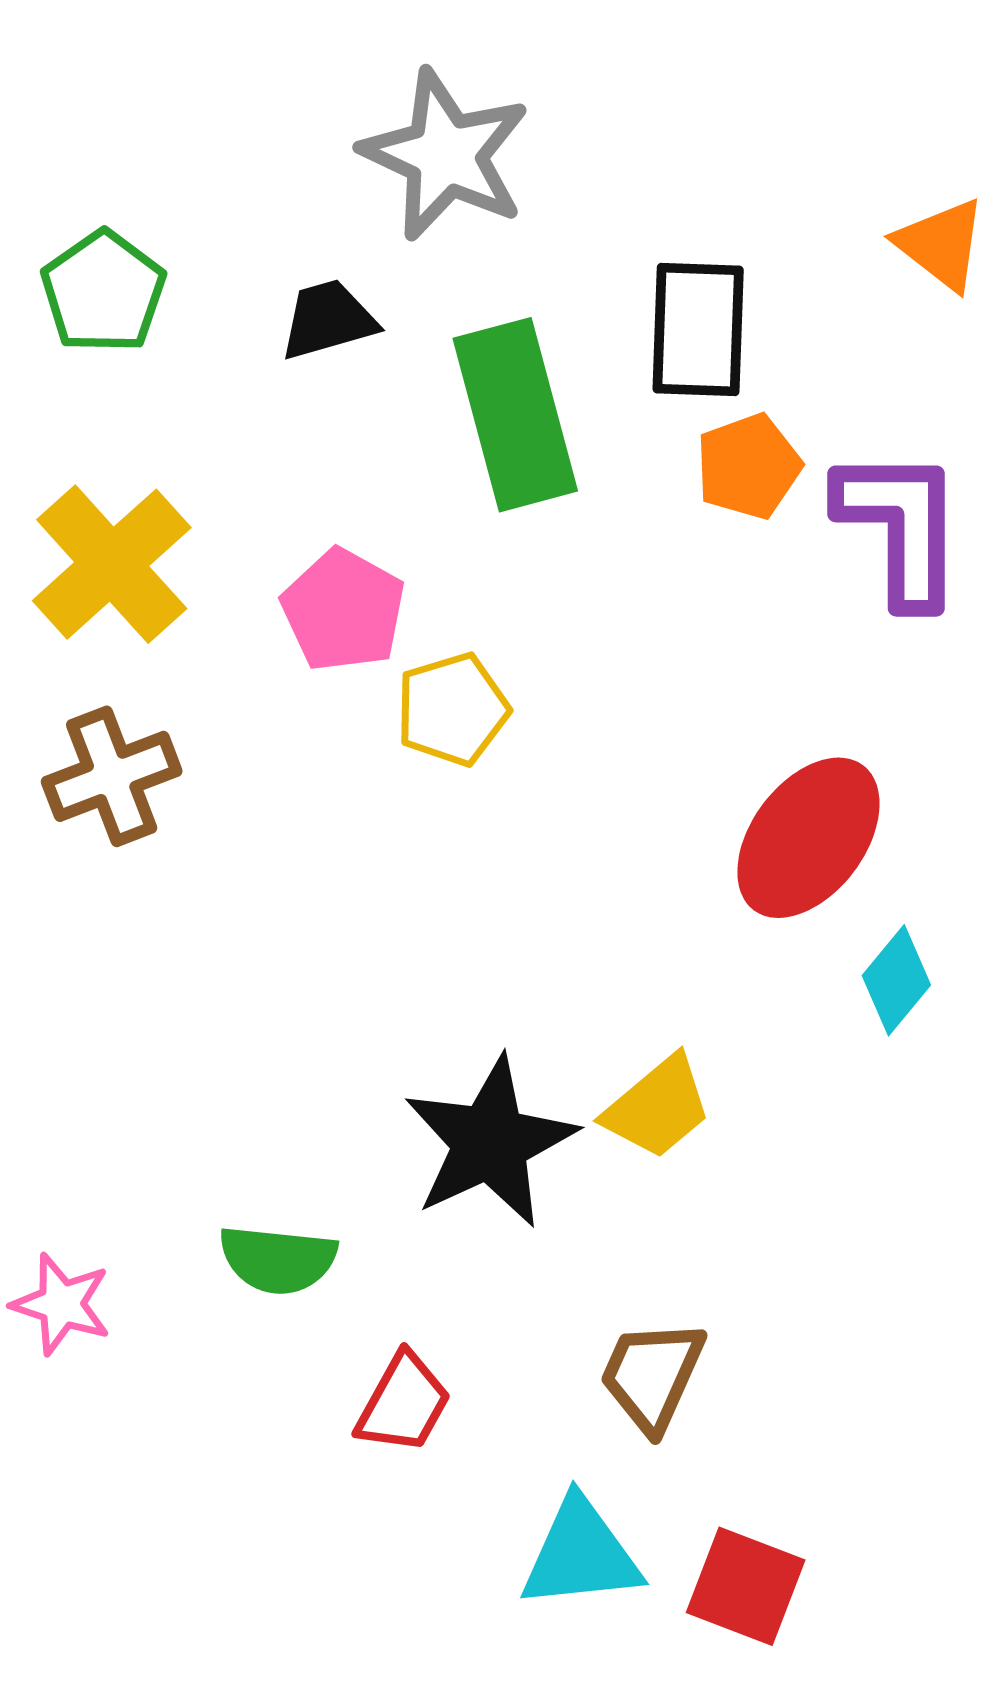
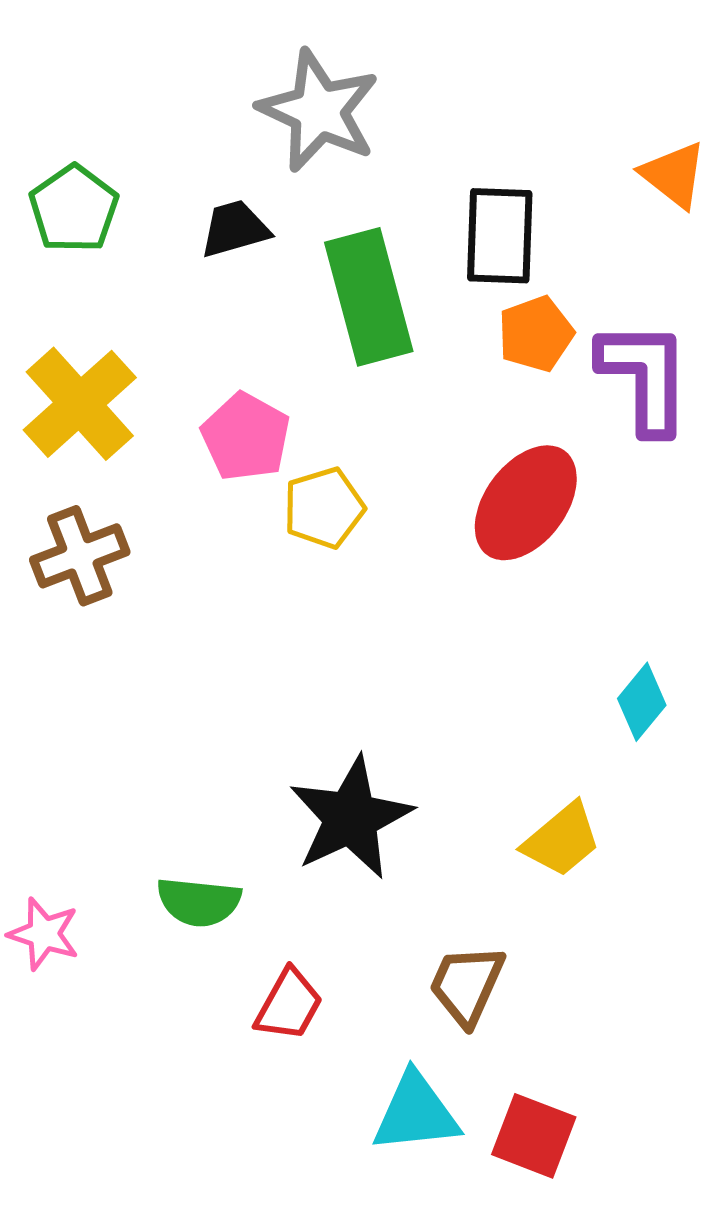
red ellipse: (808, 838) -> (526, 503), moved
yellow trapezoid: (658, 1107) -> (562, 840), moved

